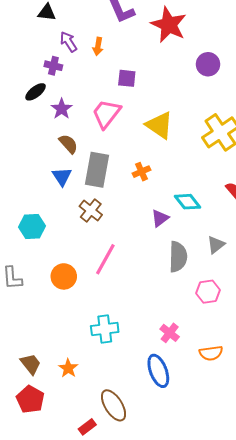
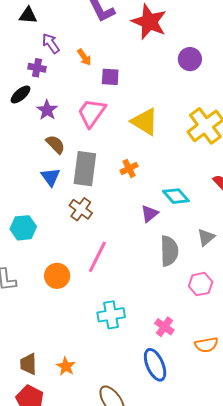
orange arrow: (98, 46) -> (84, 57), moved, turned -42
cyan cross: (105, 329) -> (111, 315), moved
brown trapezoid: (31, 364) -> (28, 364), turned -140

